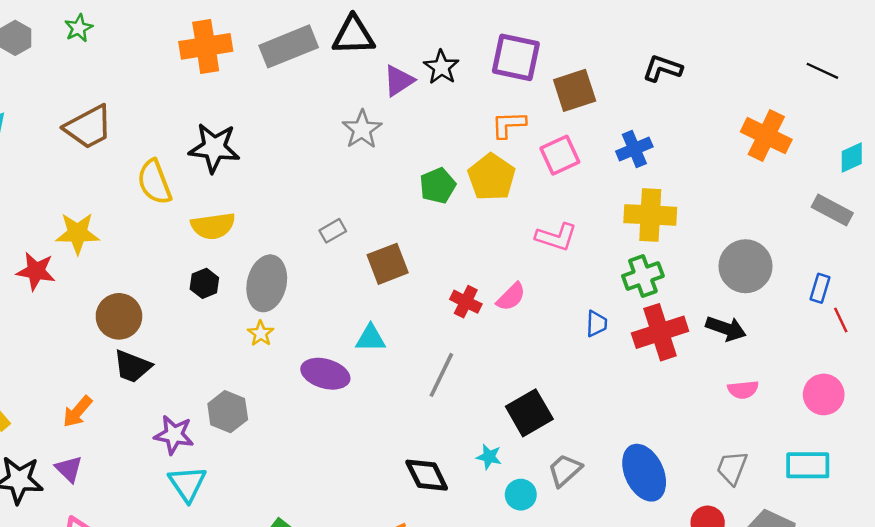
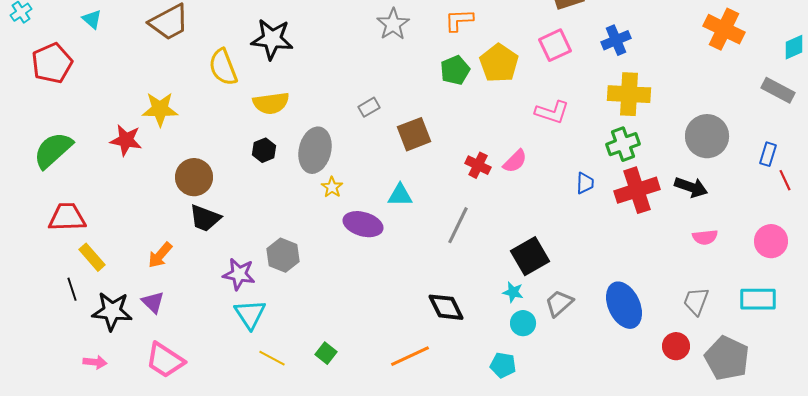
orange L-shape: (509, 125) -> (459, 20), moved
yellow star: (261, 333) -> (332, 187), moved
cyan star: (489, 457) -> (513, 292), moved

